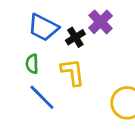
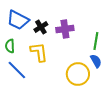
purple cross: (101, 22) -> (65, 29), moved, turned 36

